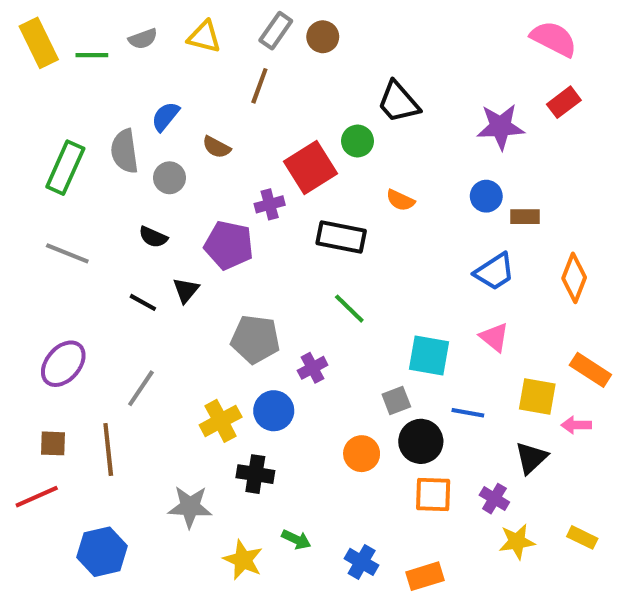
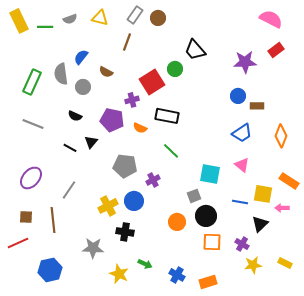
orange semicircle: (400, 200) -> (140, 128), moved
blue line: (468, 413) -> (240, 202), moved

